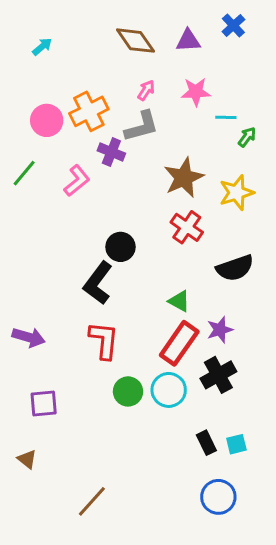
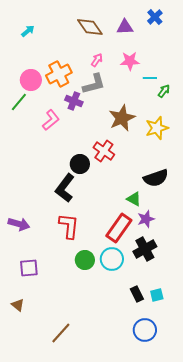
green line: (24, 173) -> (19, 102), moved
red cross: (187, 227) -> (104, 151), moved
green triangle: (179, 301) -> (134, 199), moved

